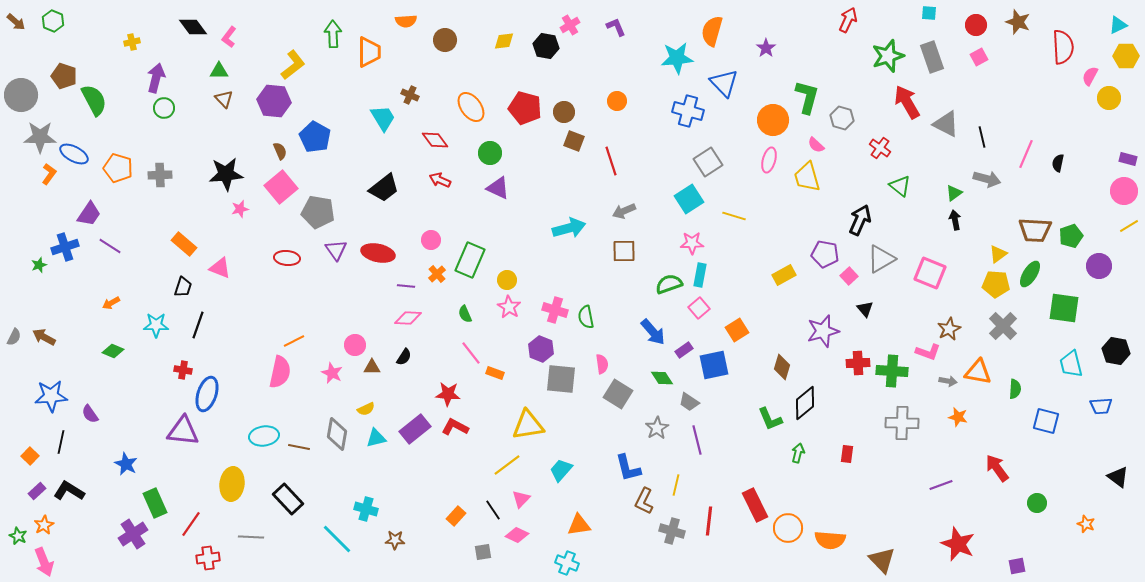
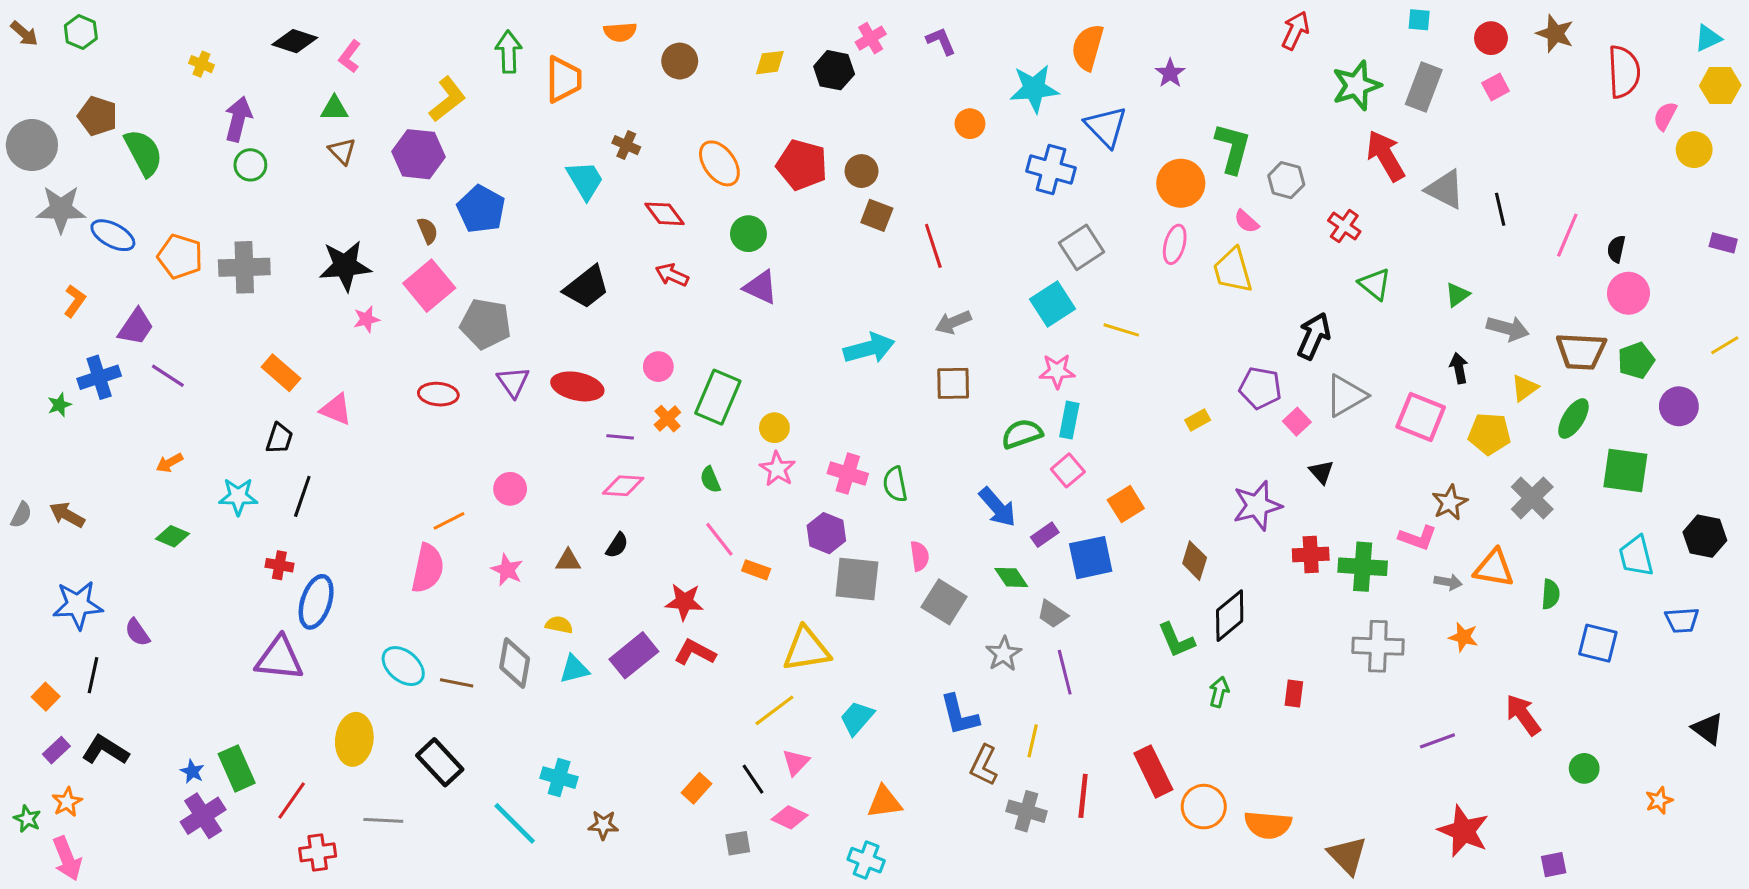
black diamond: (193, 27) -> (295, 41), turned -36
yellow cross: (132, 42) -> (202, 64), turned 35
gray rectangle: (932, 57) -> (1424, 87), turned 40
orange circle: (617, 101) -> (970, 124), moved
orange L-shape: (49, 174) -> (75, 301), moved
gray cross: (160, 175) -> (244, 267), size x1.4
gray arrow: (987, 179) -> (1508, 328), moved
pink circle: (1124, 191) -> (1628, 293), moved
black arrow: (955, 220) -> (1459, 368), moved
yellow rectangle: (784, 275) -> (1198, 420), size x0.7
yellow pentagon: (996, 284) -> (1489, 434), moved
pink circle: (355, 345) -> (510, 489), moved
yellow semicircle: (366, 409) -> (559, 625), turned -144
cyan ellipse: (264, 436) -> (403, 666), turned 48
blue star: (126, 464) -> (192, 771), moved, size x0.7
orange star: (1086, 524) -> (1659, 800), turned 30

